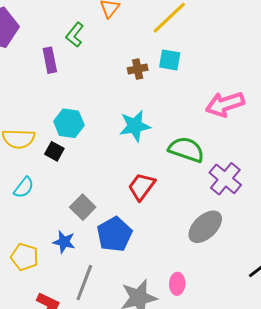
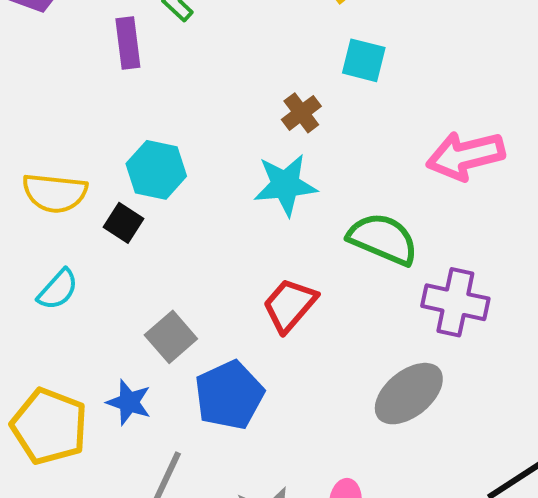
brown cross: (138, 69) -> (301, 113), moved, turned -30
purple cross: (225, 179) -> (455, 302), turned -32
yellow pentagon: (25, 257) -> (49, 426), size x1.4

